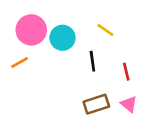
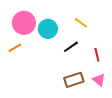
black line: (92, 61) -> (71, 47), turned 63

